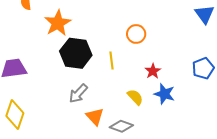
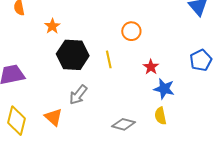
orange star: (58, 23) -> (52, 26), size x0.6
yellow semicircle: (135, 97) -> (160, 116), moved, turned -144
orange triangle: (95, 117) -> (53, 117), moved

